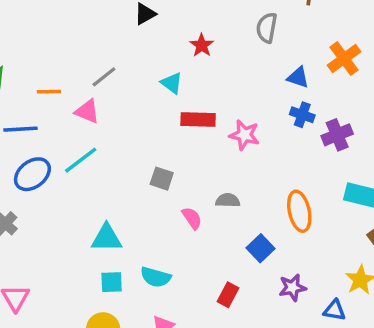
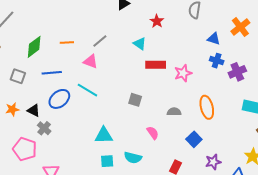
orange line: (49, 92) -> (67, 42), moved
pink star: (244, 135) -> (183, 73), turned -30
cyan line: (81, 160) -> (87, 90), turned 70
orange ellipse: (299, 211) -> (207, 107), moved
pink semicircle: (192, 218) -> (153, 133), moved

